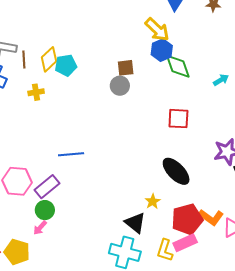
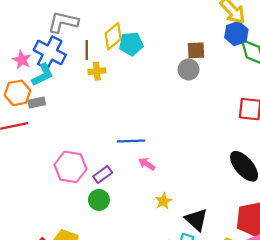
brown line: (24, 59) -> (87, 50), moved
purple rectangle: (47, 187) -> (103, 175), size x0.7
yellow star: (153, 201) -> (163, 201), moved
pink arrow: (40, 228) -> (147, 164), moved, turned 77

